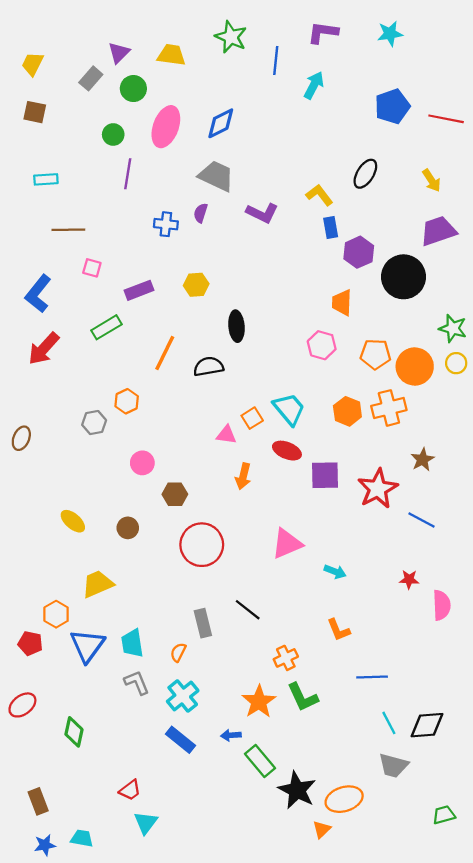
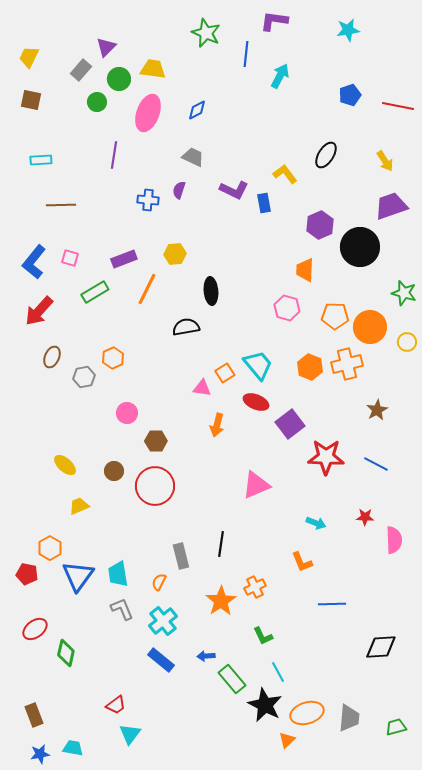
purple L-shape: (323, 32) -> (274, 21), moved
yellow trapezoid: (171, 55) -> (153, 69), moved
blue pentagon: (392, 106) -> (350, 95), size x0.7
blue diamond: (221, 123) -> (197, 110), size x0.7
green circle: (113, 134) -> (97, 102), moved
gray trapezoid: (216, 176) -> (193, 157), size x0.7
blue rectangle: (331, 228) -> (264, 203), moved
pink square: (92, 268) -> (70, 258), moved
orange line: (165, 353) -> (147, 289), moved
yellow circle: (456, 363) -> (407, 342), moved
brown ellipse: (21, 438) -> (52, 357), moved
purple square: (325, 475) -> (290, 424), turned -36
red star: (378, 489) -> (326, 457), moved, turned 30
red circle: (202, 545) -> (155, 486), moved
cyan arrow: (335, 572) -> (316, 523), moved
yellow trapezoid: (98, 584) -> (79, 506), moved, size x0.7
black line: (248, 610) -> (221, 544), turned 60
green L-shape: (303, 697) -> (263, 636), moved, size x0.7
orange star: (259, 702) -> (221, 601), moved
red ellipse: (22, 705) -> (35, 629), moved
cyan line: (389, 723) -> (278, 672), moved
gray trapezoid: (393, 765) -> (349, 718), moved, turned -100

